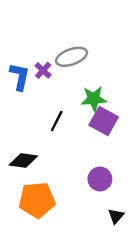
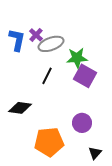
gray ellipse: (72, 57) -> (51, 44), moved
orange pentagon: (37, 200) -> (49, 142), moved

